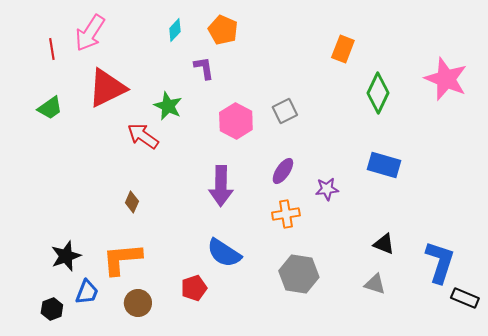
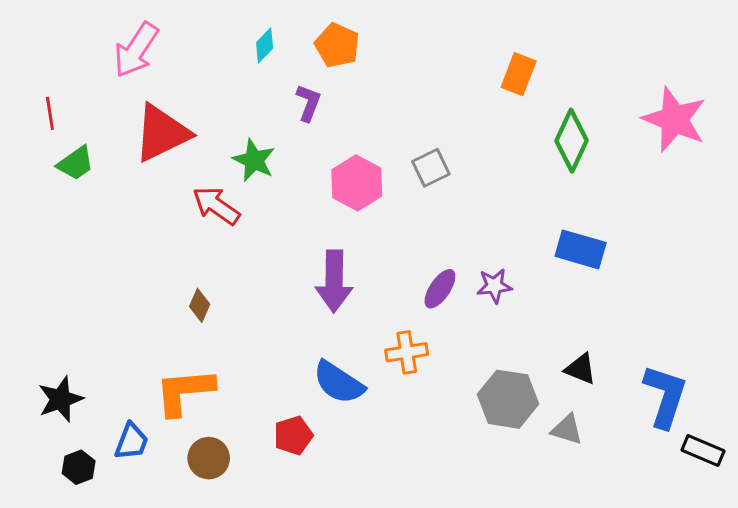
red line: (52, 49) -> (50, 113), moved
purple L-shape: (204, 68) -> (308, 103), turned 30
purple ellipse: (283, 171) -> (440, 289), moved
orange cross: (286, 214) -> (407, 352), moved
black star: (66, 256) -> (60, 399), moved
gray hexagon: (299, 274) -> (508, 399), moved

